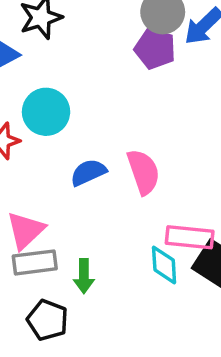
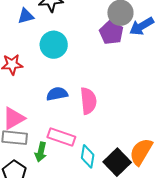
cyan circle: (46, 112) -> (54, 45), moved
pink rectangle: (190, 237) -> (61, 137), moved

